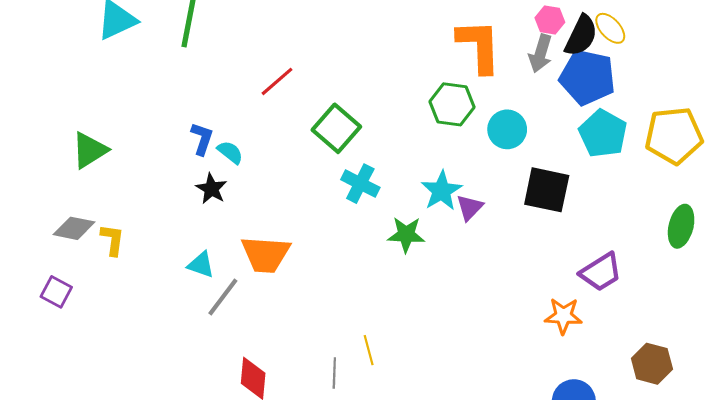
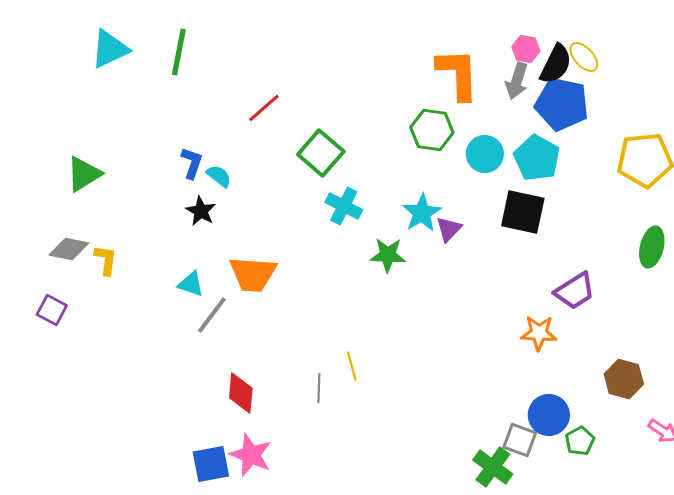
cyan pentagon: (603, 134) -> (537, 158), moved

